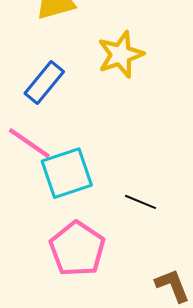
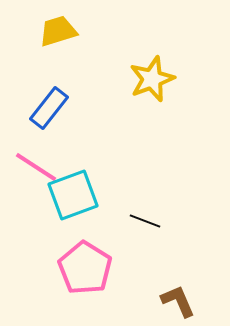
yellow star: (121, 55) -> (152, 79), moved

